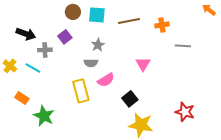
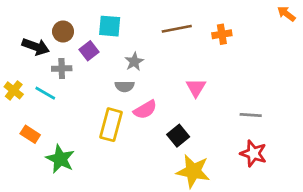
brown circle: (73, 12) -> (63, 32), moved
cyan square: (97, 15) -> (110, 26), moved
gray line: (183, 46) -> (251, 115), moved
yellow rectangle: (81, 91) -> (111, 125), turned 30

